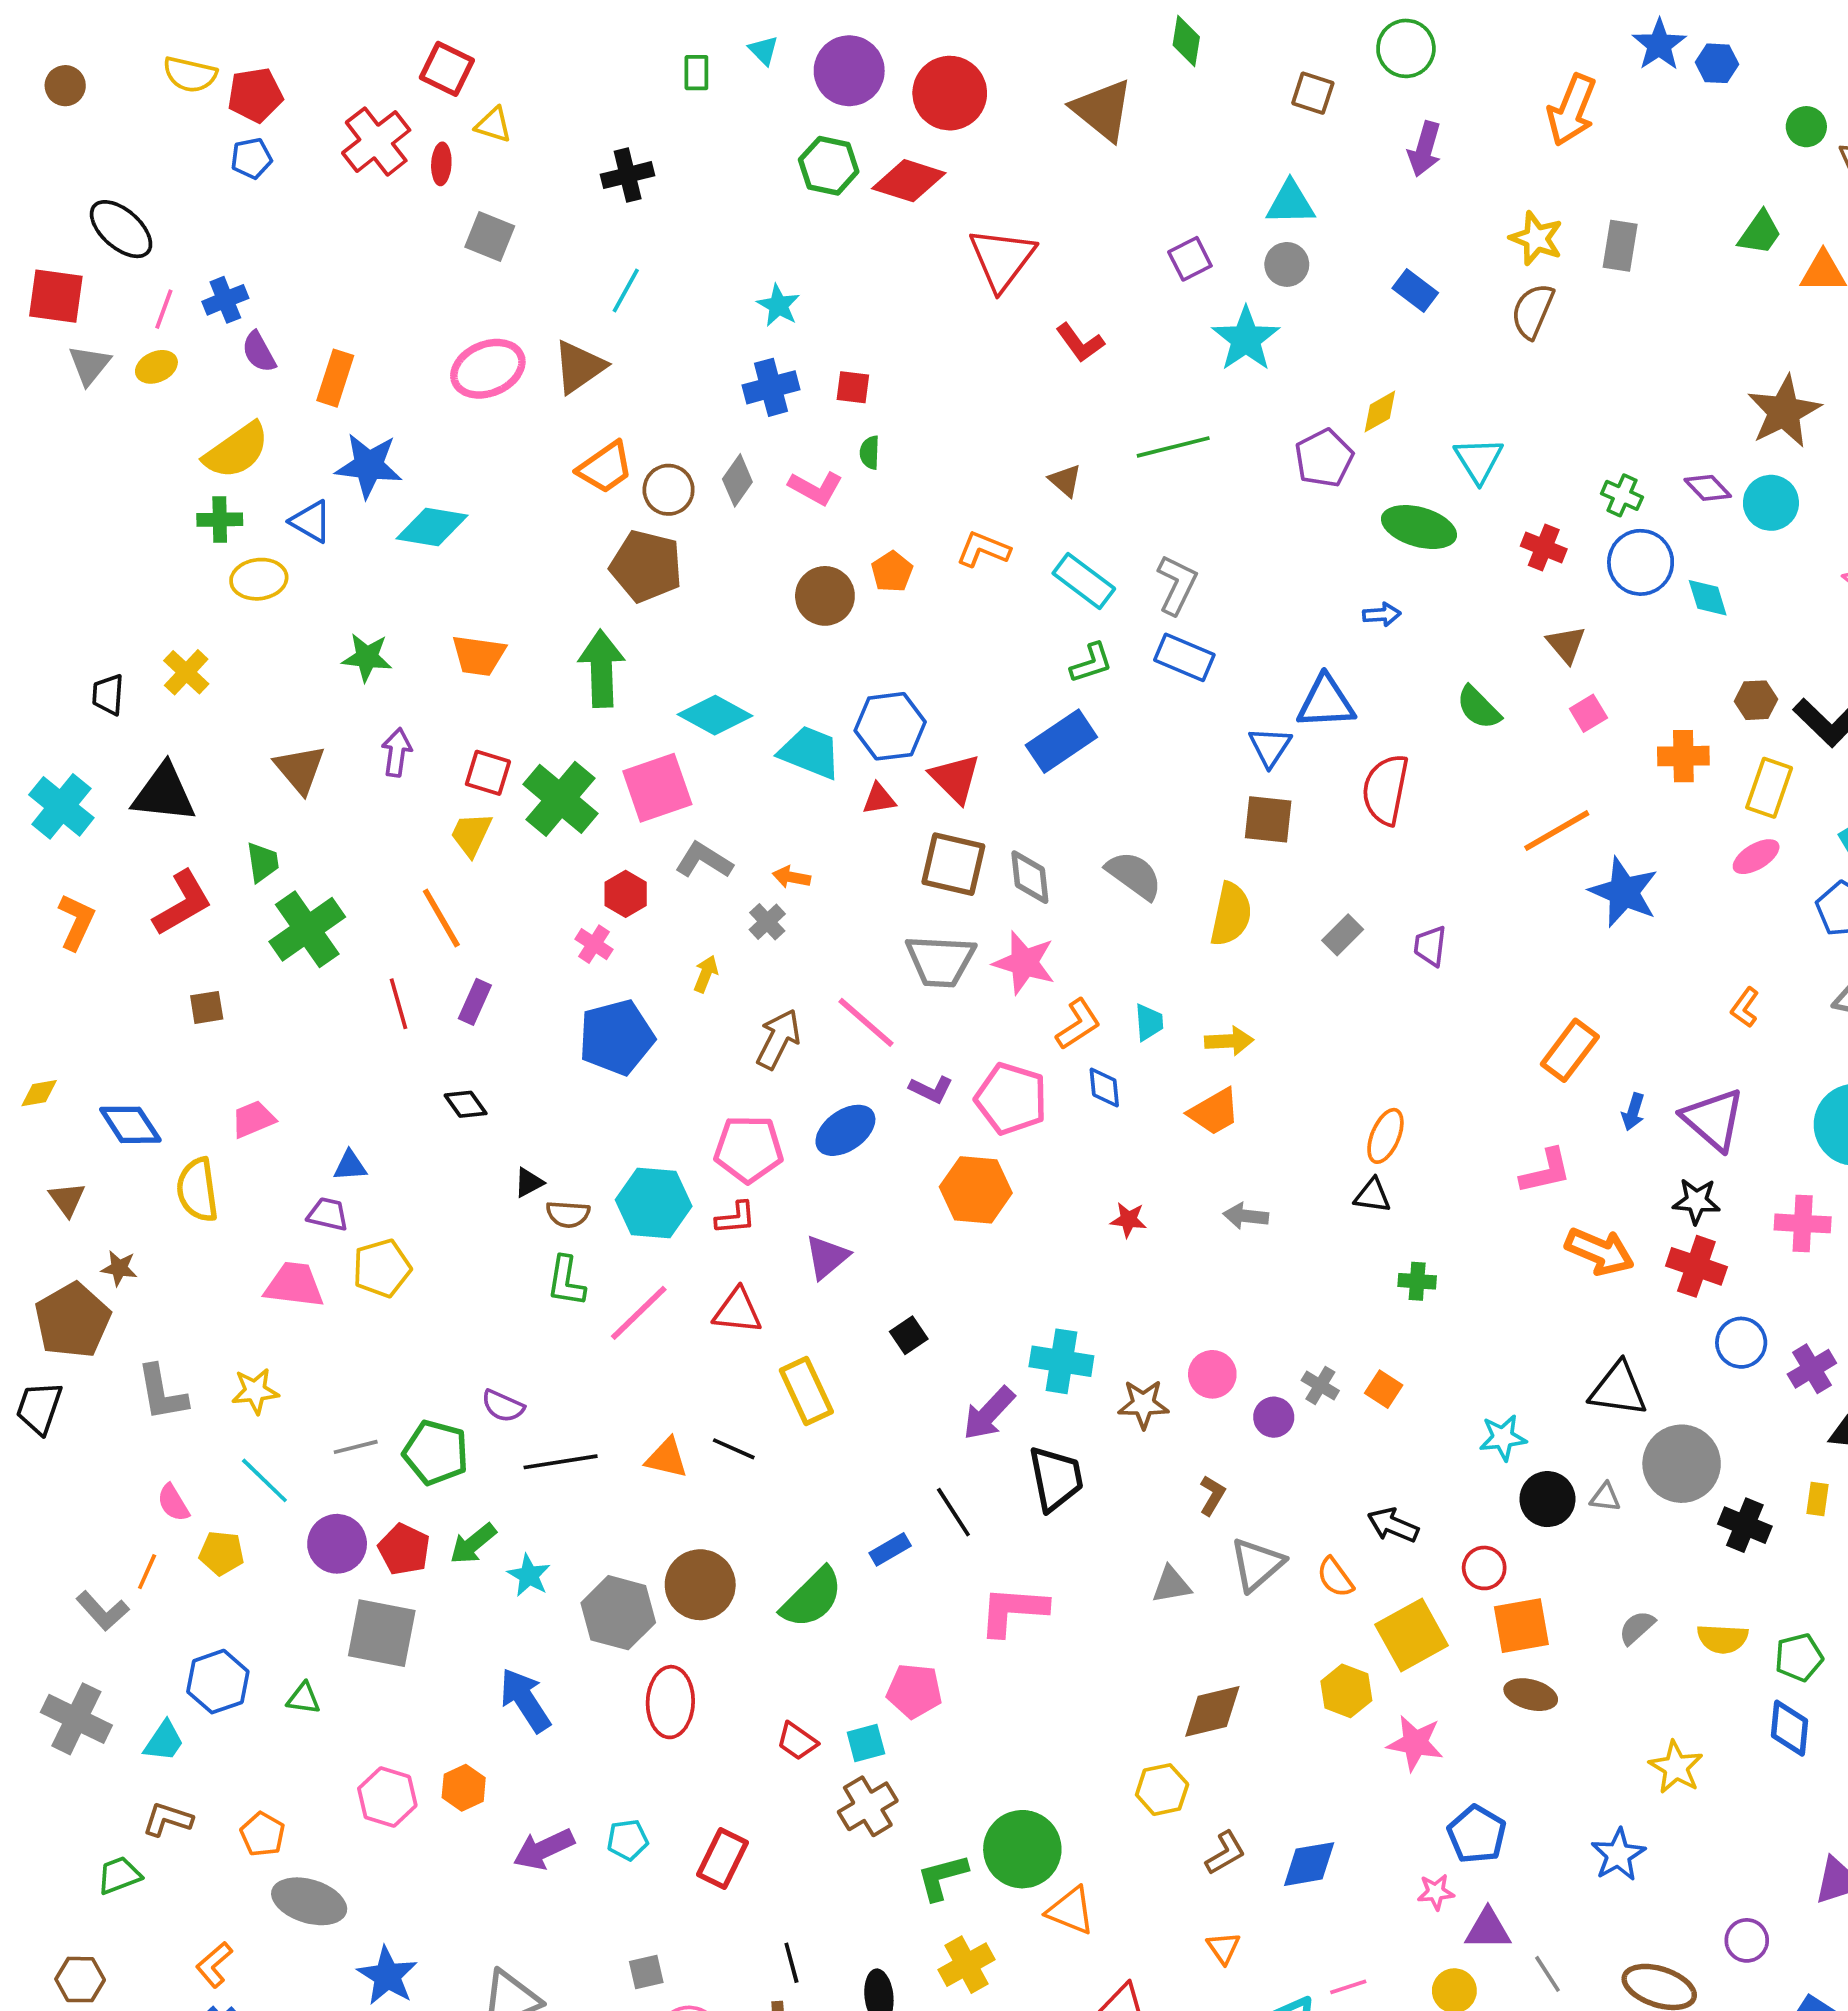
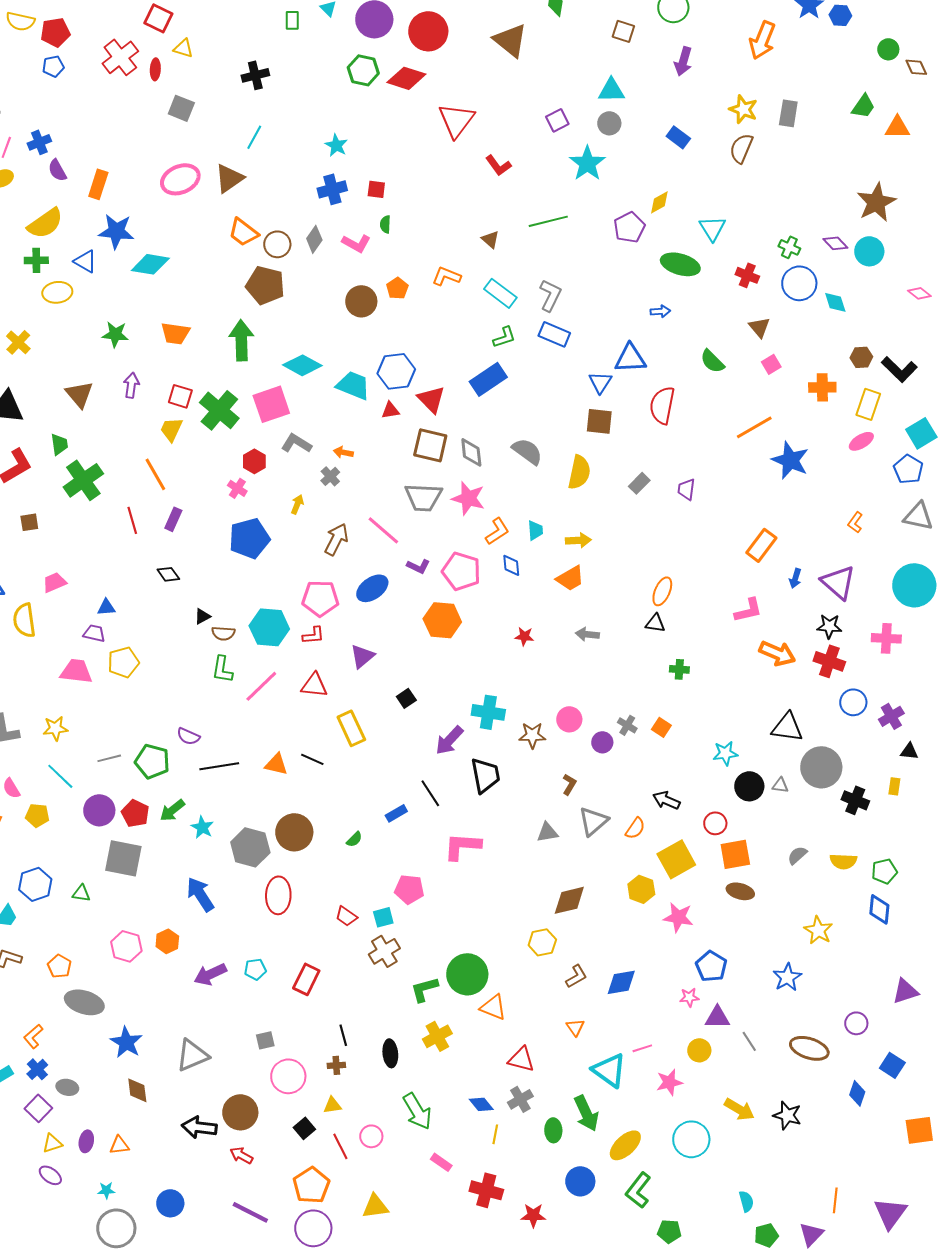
orange trapezoid: (605, 467) -> (243, 232), turned 72
orange semicircle: (1335, 1577) -> (635, 828), turned -110
green semicircle: (812, 1598) -> (354, 839), size x0.5

